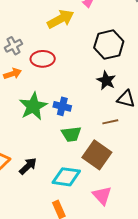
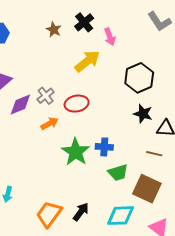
brown line: (110, 122) -> (154, 154), turned 35

